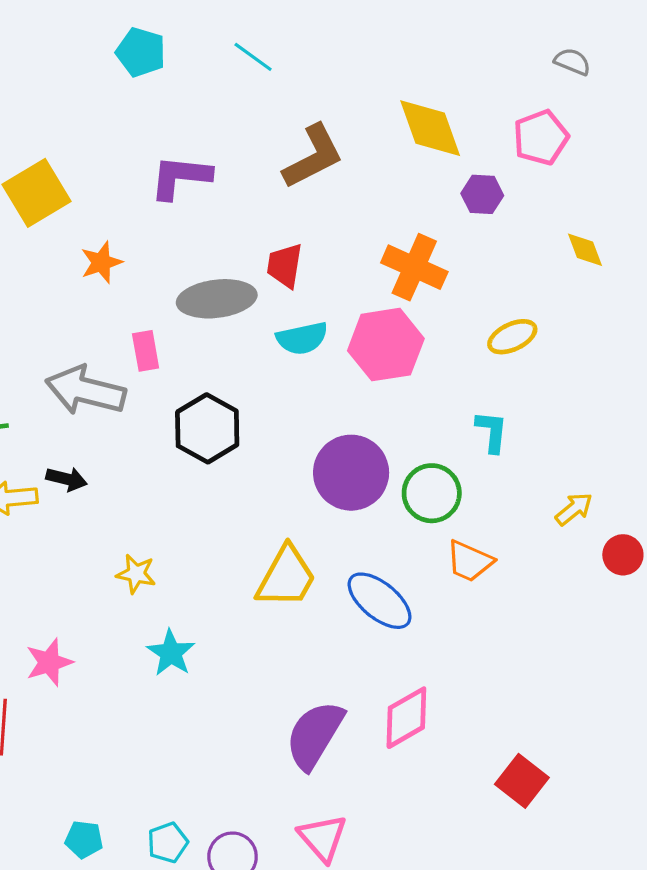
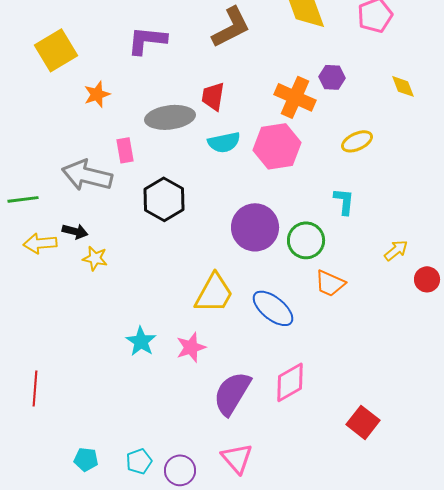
purple hexagon: (482, 194) -> (332, 77), moved
yellow star: (136, 574) -> (95, 258), moved
pink star: (49, 662) -> (191, 347), moved

